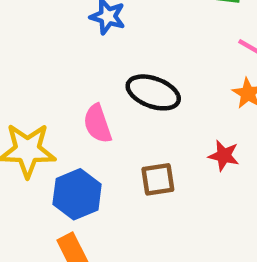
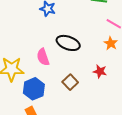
brown square: (158, 179) -> (70, 82), turned -35

